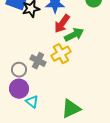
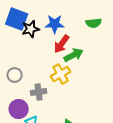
gray cross: (38, 61) -> (39, 92), moved, turned -35
gray circle: (19, 70) -> (15, 75), moved

